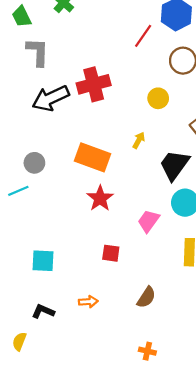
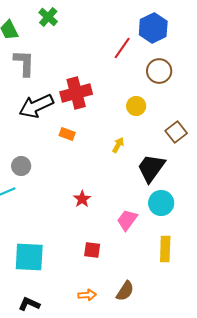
orange rectangle: (93, 157) -> (67, 134), moved, size x0.5
red star: (100, 198) -> (82, 199), size x0.7
cyan square: (43, 261) -> (29, 257), size x1.4
orange arrow: (88, 302) -> (87, 295), moved

